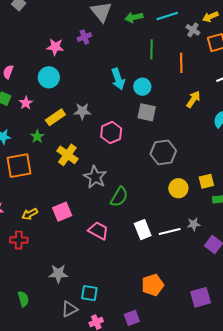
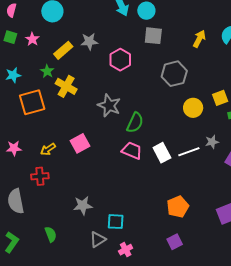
yellow arrow: (193, 99) -> (199, 39), moved
yellow cross: (67, 155) -> (66, 86), moved
pink trapezoid: (98, 231) -> (132, 151), moved
purple square: (132, 318) -> (175, 242), moved

